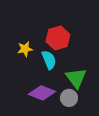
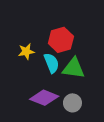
green triangle: (76, 78) -> (74, 68), moved, turned -45

